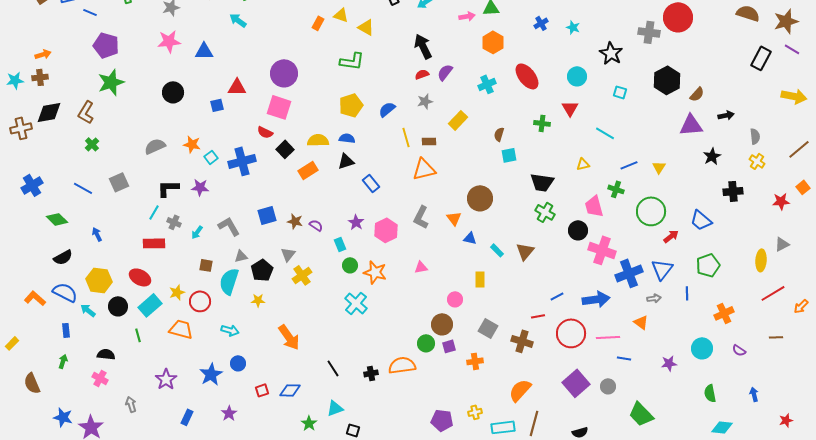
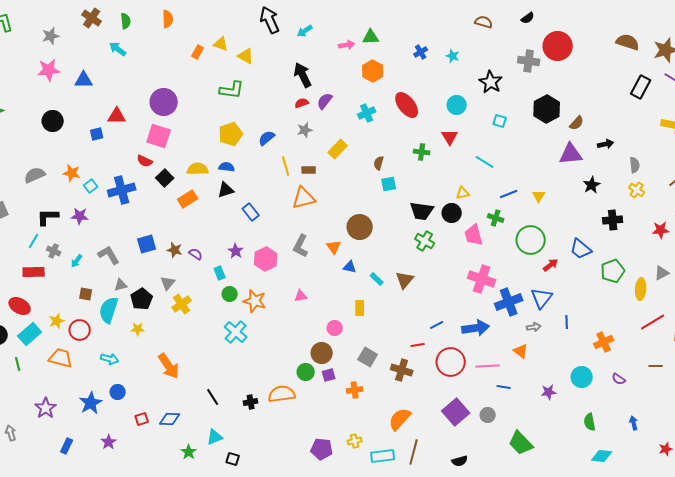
black circle: (578, 230) -> (452, 213), moved
green pentagon: (708, 265) -> (613, 271), moved

